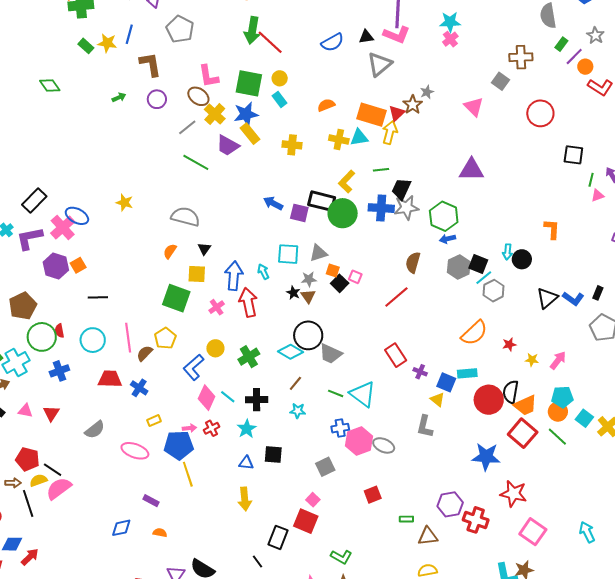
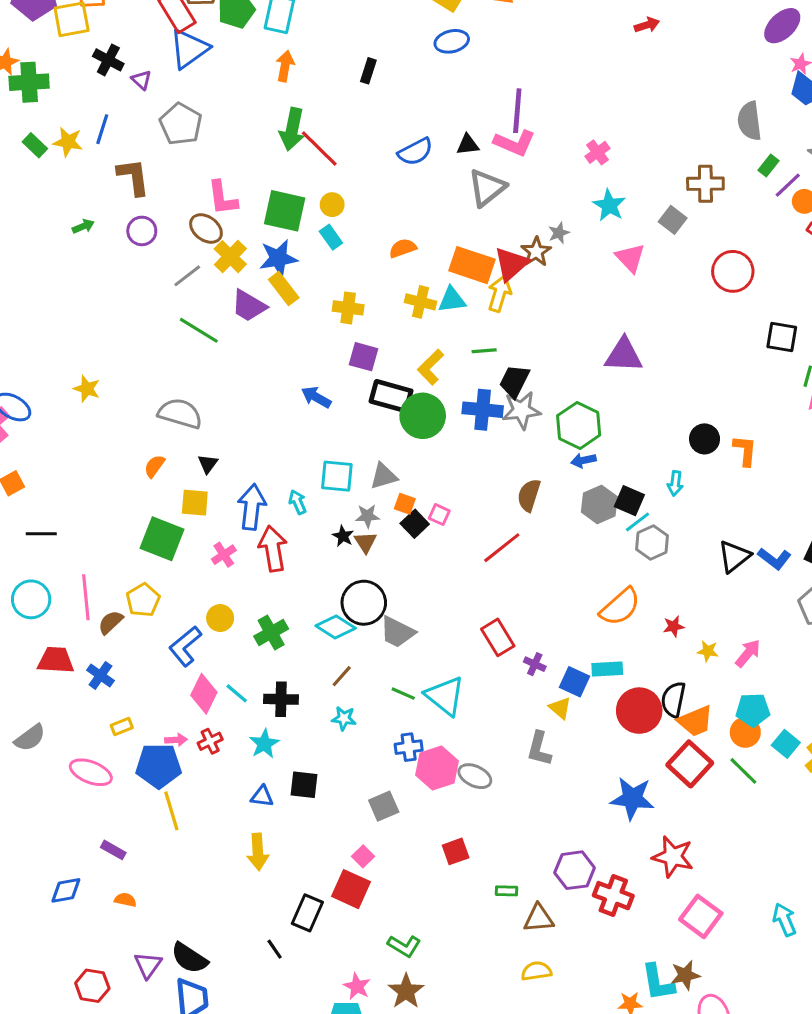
cyan star: (450, 22) -> (609, 205), moved, turned 30
red triangle: (397, 113) -> (511, 264), size x1.4
purple square: (299, 213) -> (363, 357), moved
black circle: (522, 259) -> (705, 439), moved

